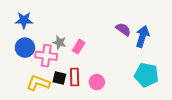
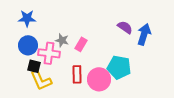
cyan pentagon: (146, 75) -> (119, 67), moved
black square: (59, 78) -> (34, 66), moved
pink circle: (97, 82) -> (99, 79), size x1.5
yellow L-shape: (38, 83) -> (41, 80), turned -135

